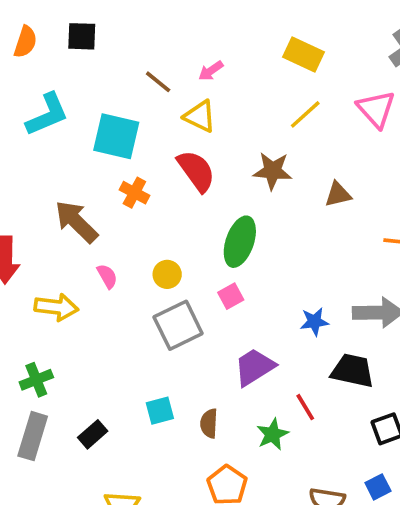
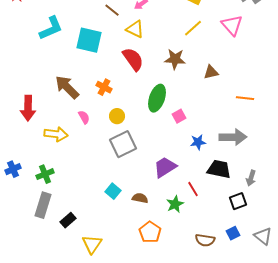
orange cross: (134, 193) -> (104, 87), moved
pink square: (231, 296) -> (179, 116), moved
cyan square: (160, 411) -> (113, 191), turned -35
brown semicircle: (209, 423) -> (140, 198), turned 98
black rectangle: (93, 434) -> (68, 220), moved

